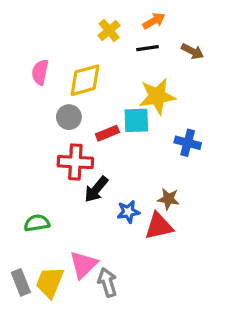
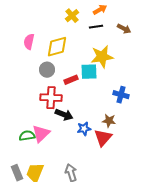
blue cross: (188, 143) -> (121, 95), moved
black arrow: (96, 189) -> (64, 115), turned -108
red triangle: (159, 226) -> (103, 138), turned -36
pink triangle: (83, 265) -> (41, 134), moved

